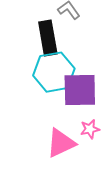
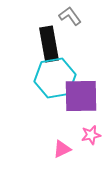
pink triangle: (61, 143) -> (62, 149), size x0.6

